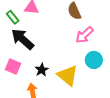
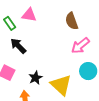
black arrow: (22, 39) -> (18, 46), size x0.7

